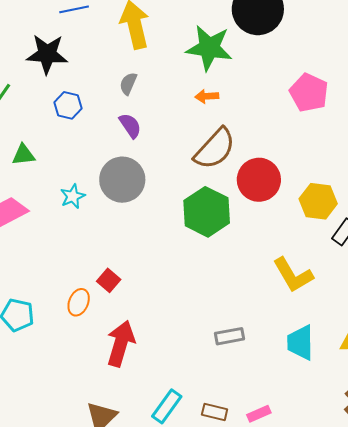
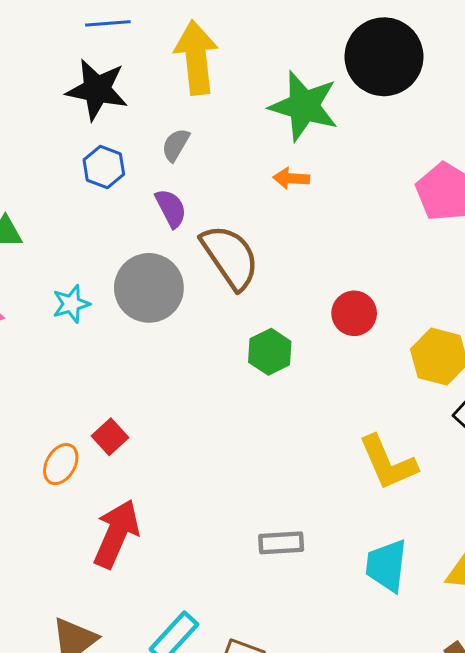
black star: (47, 54) -> (97, 90), moved
blue hexagon: (68, 105) -> (104, 167), moved
brown semicircle: (215, 149) -> (230, 257), moved, turned -84
red circle: (259, 180) -> (354, 313), size x0.7
green hexagon: (207, 212) -> (270, 352), size x0.6

